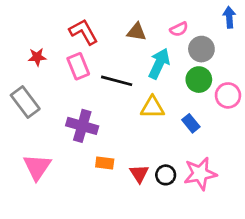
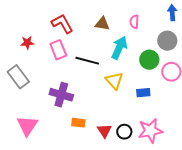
pink semicircle: (179, 29) -> (134, 22), turned 120
gray circle: (201, 49) -> (167, 41), moved
yellow triangle: (152, 107) -> (114, 81), turned 48
blue rectangle: (191, 123) -> (143, 93), turned -56

